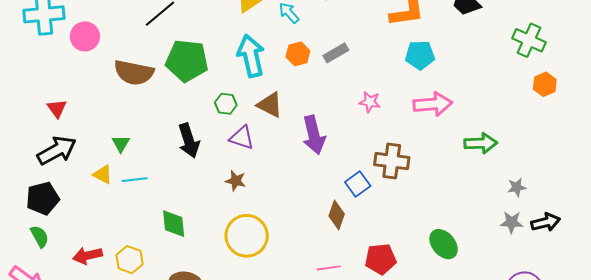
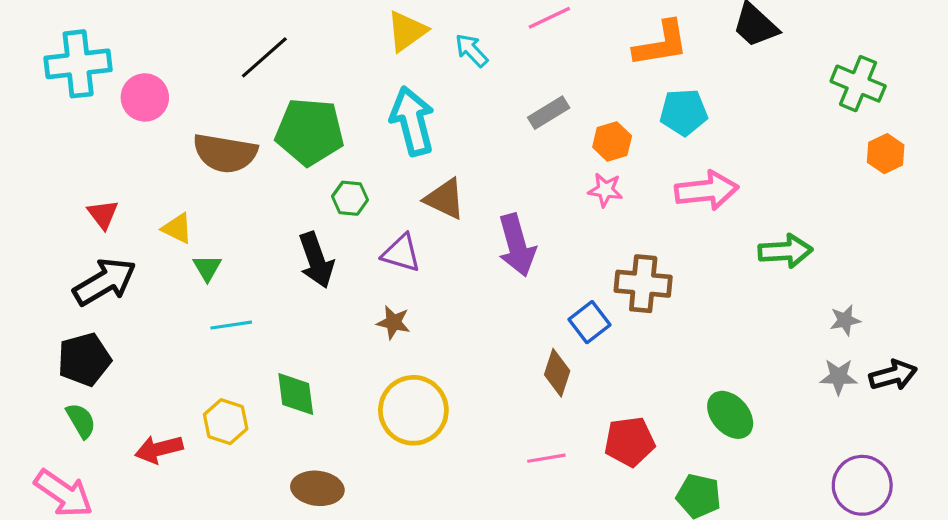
orange hexagon: (298, 54) -> (612, 141), moved
green hexagon: (226, 104) -> (350, 198), moved
yellow triangle: (103, 175) -> (177, 228), moved
yellow hexagon: (130, 260) -> (226, 422), moved

